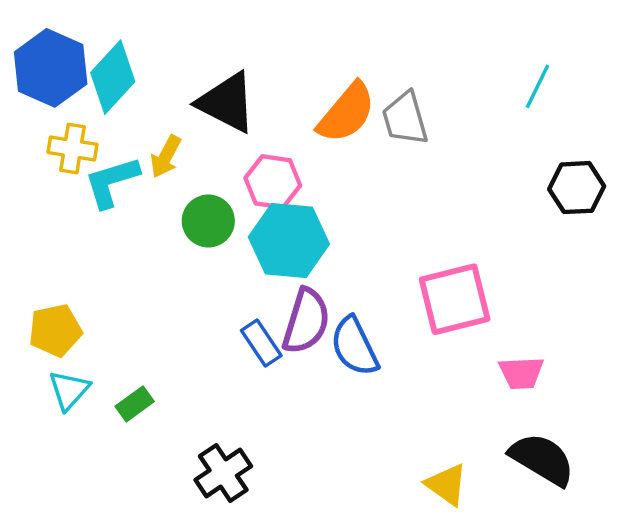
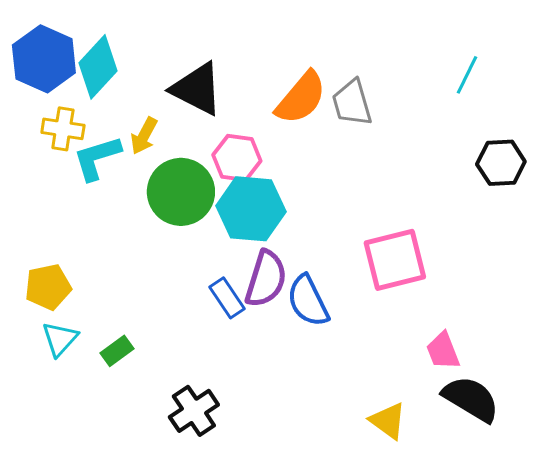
green circle: (208, 221) -> (181, 192), size x1.5
pink trapezoid: (521, 373) -> (443, 351), moved, turned 72

